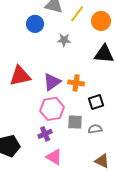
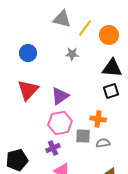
blue circle: (35, 24) -> (28, 53), moved
red triangle: (20, 76) -> (28, 90), turned -35
orange cross: (76, 83) -> (98, 119), moved
black square: (96, 102) -> (111, 91), moved

